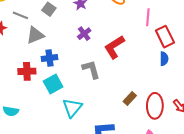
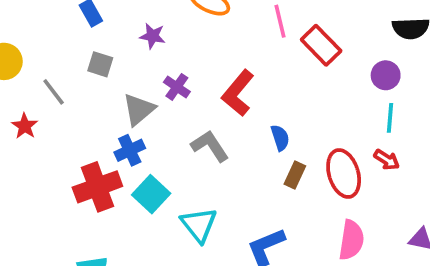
gray line: (20, 15) -> (54, 92), turned 49
gray triangle: (35, 35) -> (139, 109), moved
blue semicircle: (164, 59) -> (280, 138), moved
red cross: (27, 71) -> (97, 187), size x1.4

